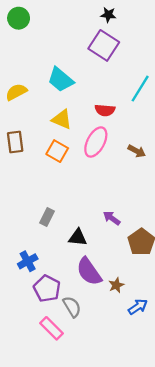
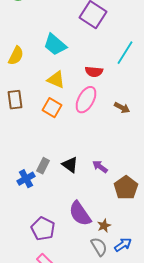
yellow semicircle: (16, 92) -> (16, 56), turned 144
black triangle: (78, 237) -> (70, 165), moved, turned 30
blue cross: (28, 261) -> (26, 179), moved
gray semicircle: (72, 307) -> (99, 247), moved

